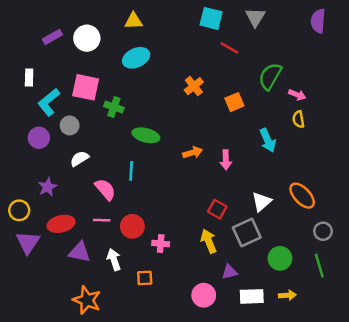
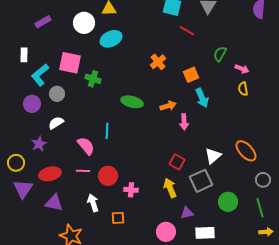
white circle: (87, 38) -> (84, 23), moved
green semicircle: (270, 76) -> (220, 54), size x0.7
green ellipse: (146, 135) -> (132, 102), moved
cyan arrow: (268, 140) -> (202, 98), moved
orange arrow: (193, 153) -> (168, 106), moved
white semicircle: (79, 159) -> (56, 123), moved
purple triangle: (79, 252) -> (54, 203), moved
yellow arrow: (287, 295) -> (266, 232), moved

